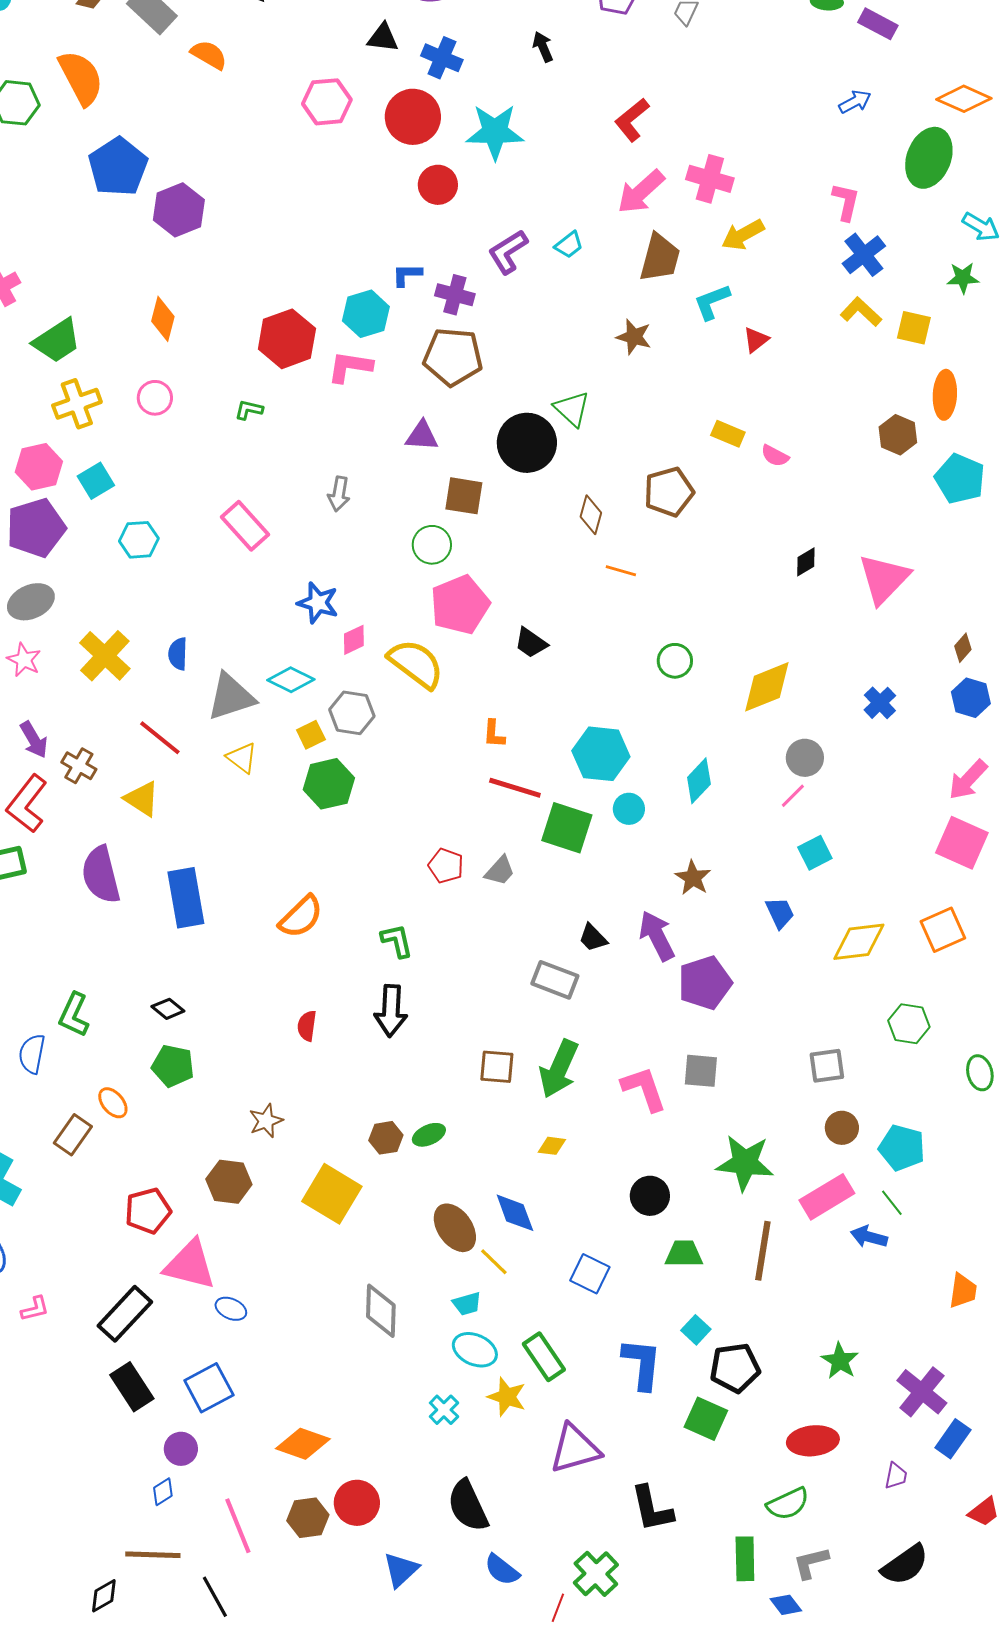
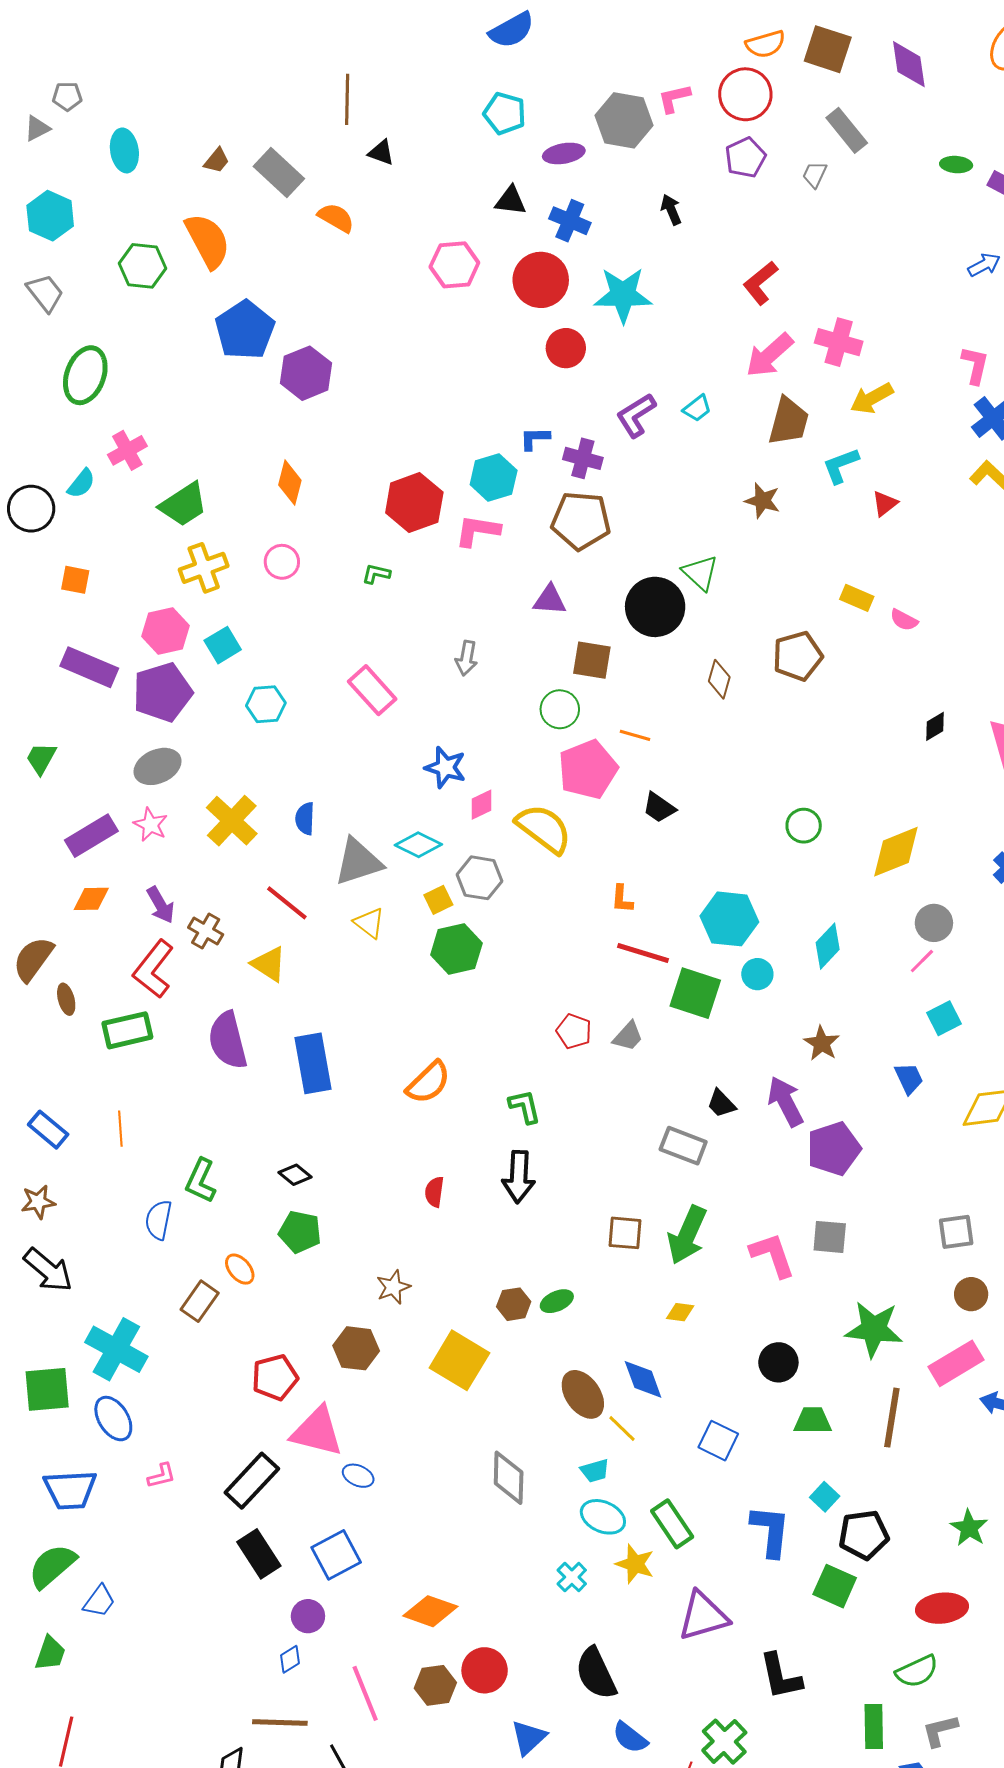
orange line: (621, 571) -> (635, 735), moved

